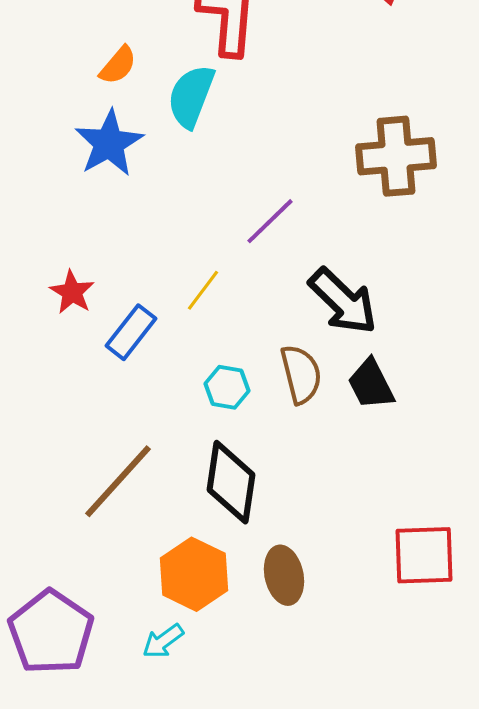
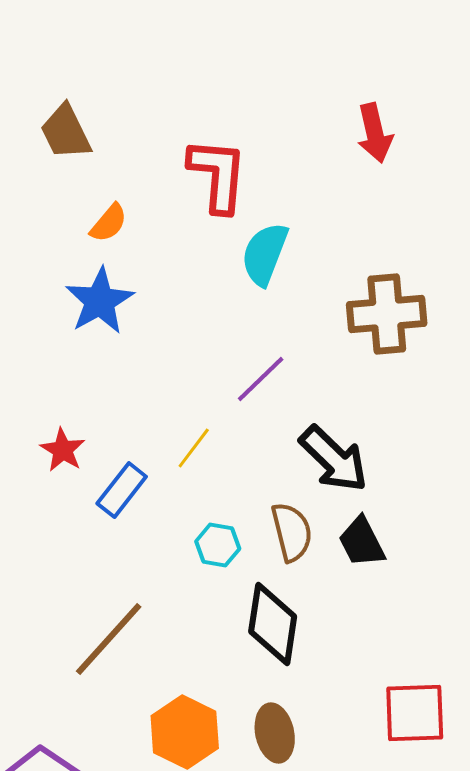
cyan semicircle: (191, 96) -> (265, 254), moved
black diamond: (231, 482) -> (273, 624), moved

